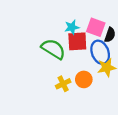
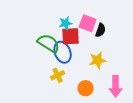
blue ellipse: (100, 52) -> (63, 52), moved
orange circle: (84, 79) -> (86, 88), moved

